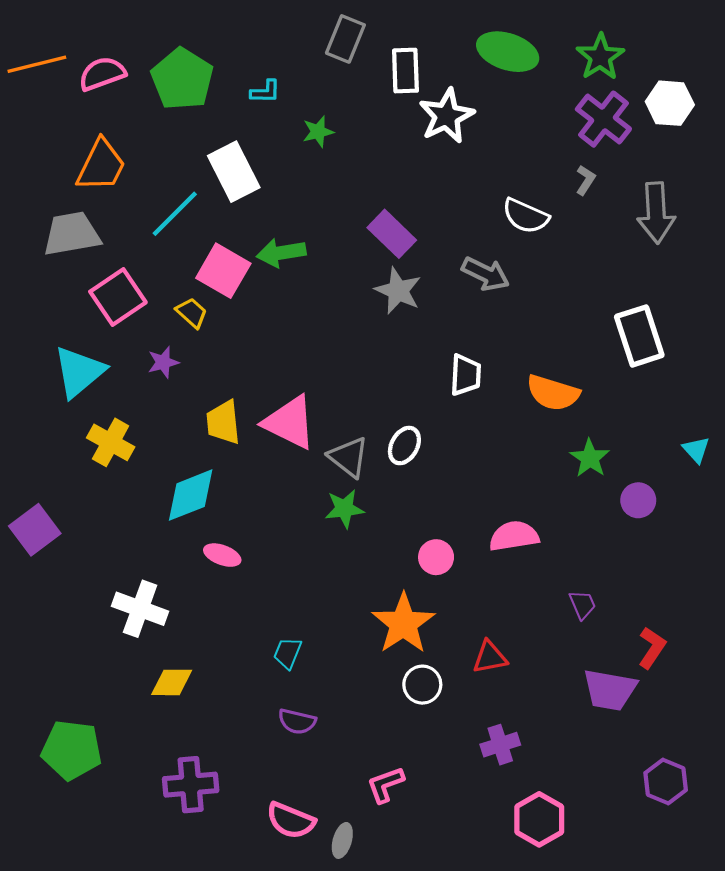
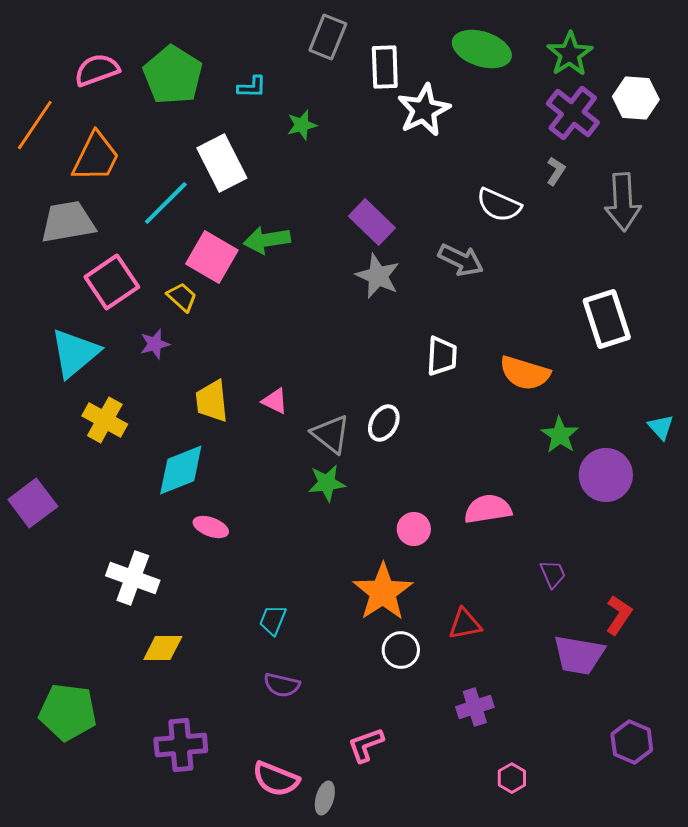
orange line: (37, 64) -> (35, 125), moved, turned -42
pink triangle: (290, 422) -> (275, 401), size x0.5
purple circle: (638, 500) -> (606, 475), size x1.6
pink hexagon: (539, 819) -> (512, 778), size x0.6

